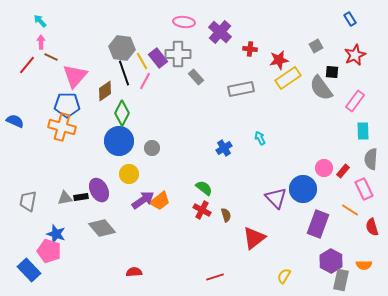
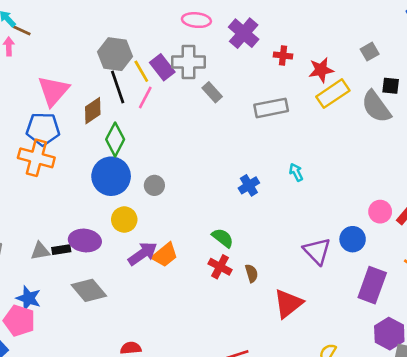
brown line: (51, 57) -> (22, 31), moved
blue circle: (303, 189) -> (353, 239), size x0.7
purple ellipse: (99, 190) -> (85, 241), turned -55

